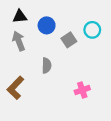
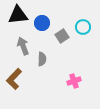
black triangle: (20, 16) -> (18, 15), size x1.5
gray arrow: (19, 41) -> (23, 46), moved

